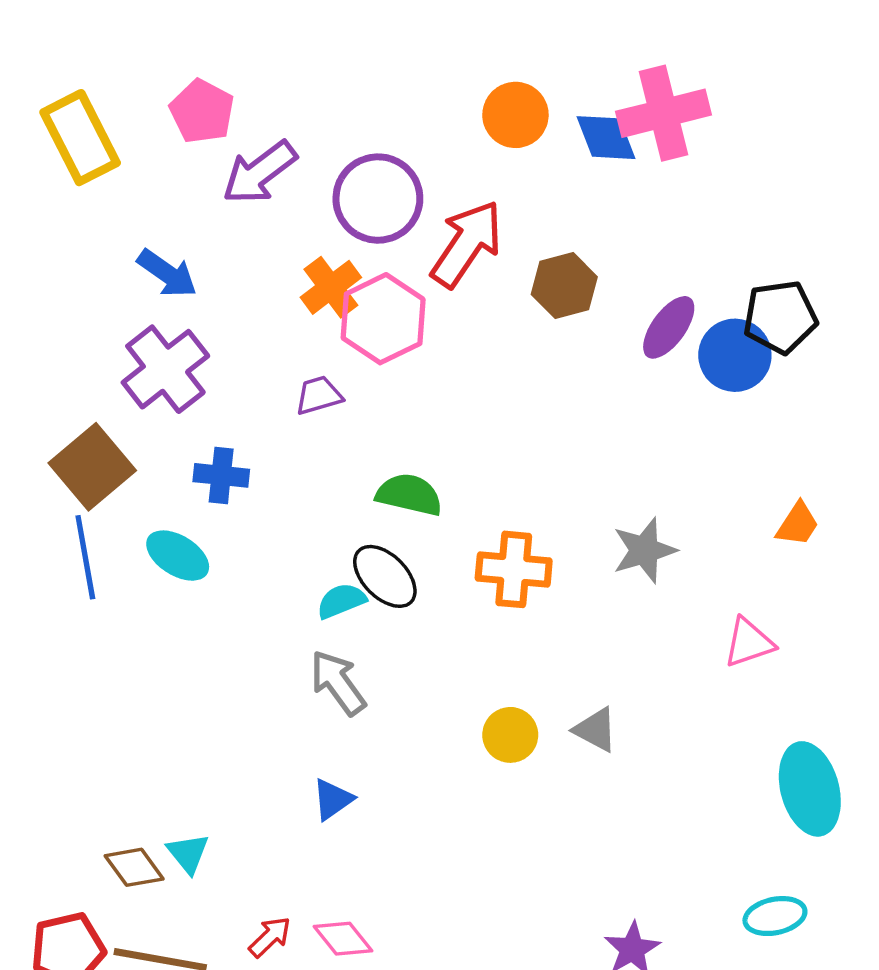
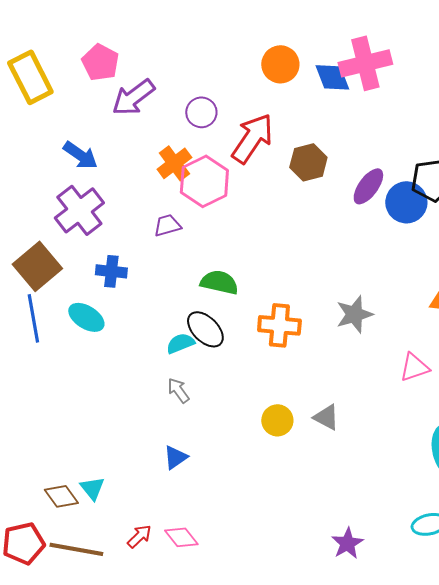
purple circle: (378, 199) -> (201, 112), size x0.6
gray arrow: (338, 683) -> (178, 390), size x0.7

